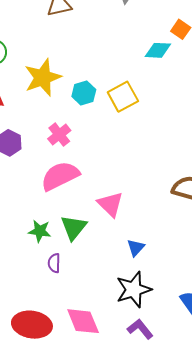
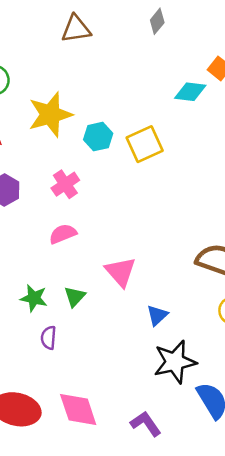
pink semicircle: (60, 176) -> (63, 234), size x0.6
green triangle: (74, 227) -> (75, 297), size x0.7
blue triangle: (136, 248) -> (157, 315), moved
black star: (134, 289) -> (175, 362), moved

